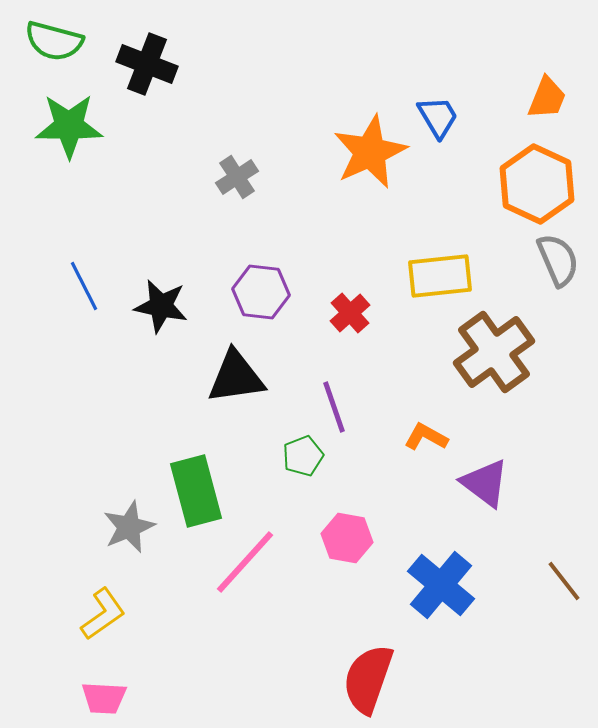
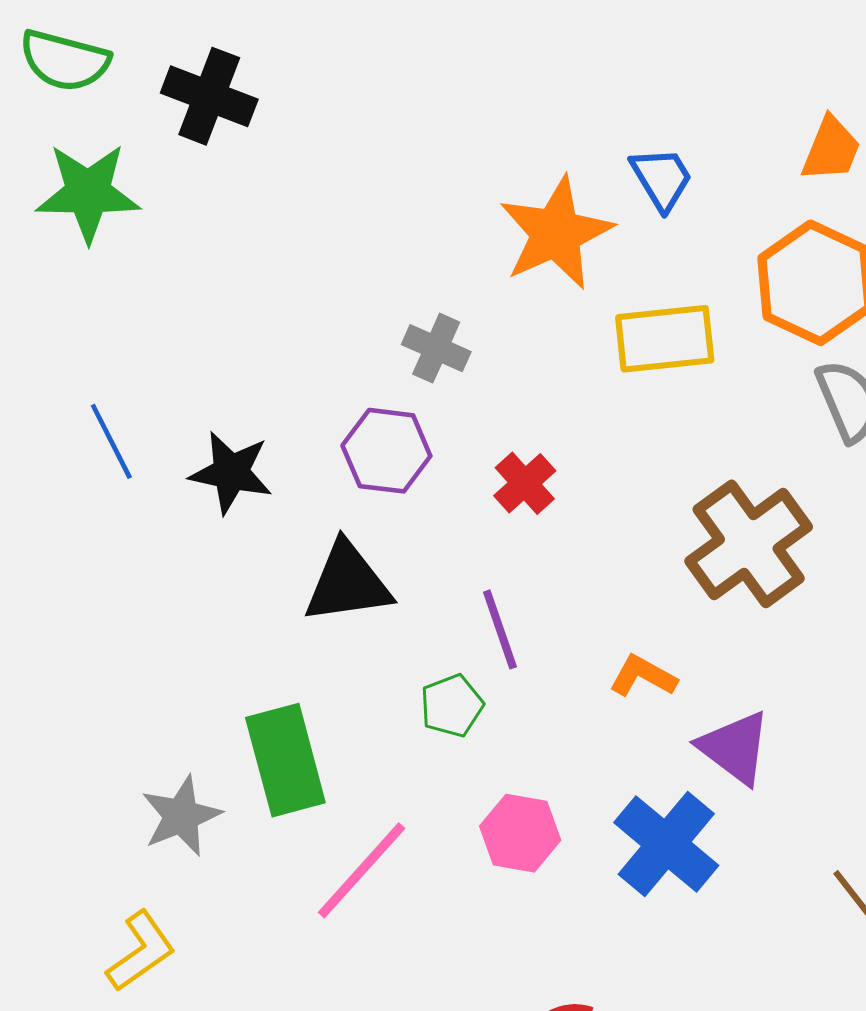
gray cross: (237, 177) -> (436, 348), moved, turned -33
yellow rectangle: (440, 276) -> (665, 339), moved
blue cross: (441, 585) -> (666, 844), moved

